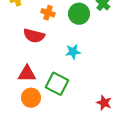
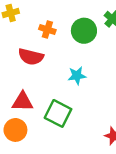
orange circle: (31, 98) -> (15, 130), moved

